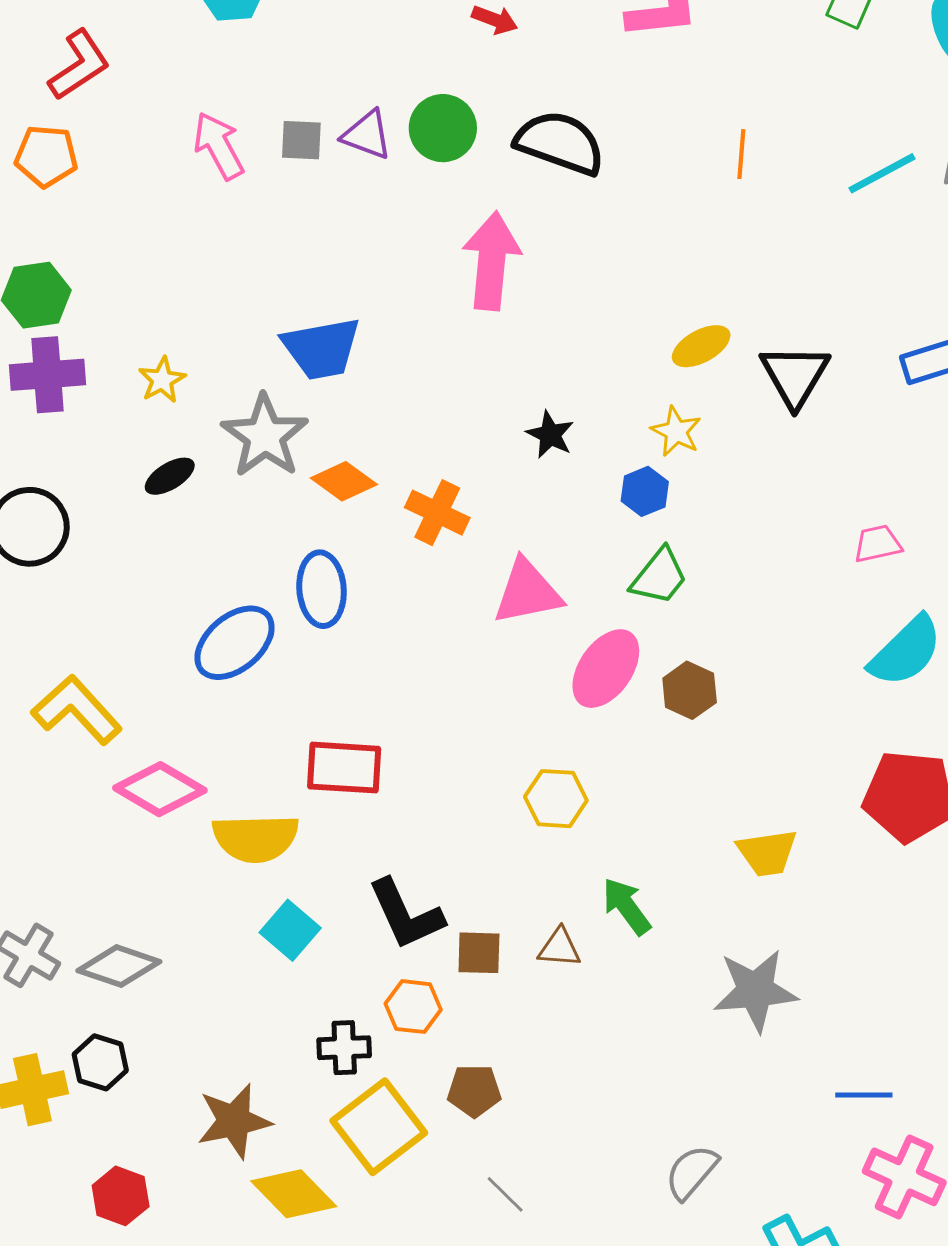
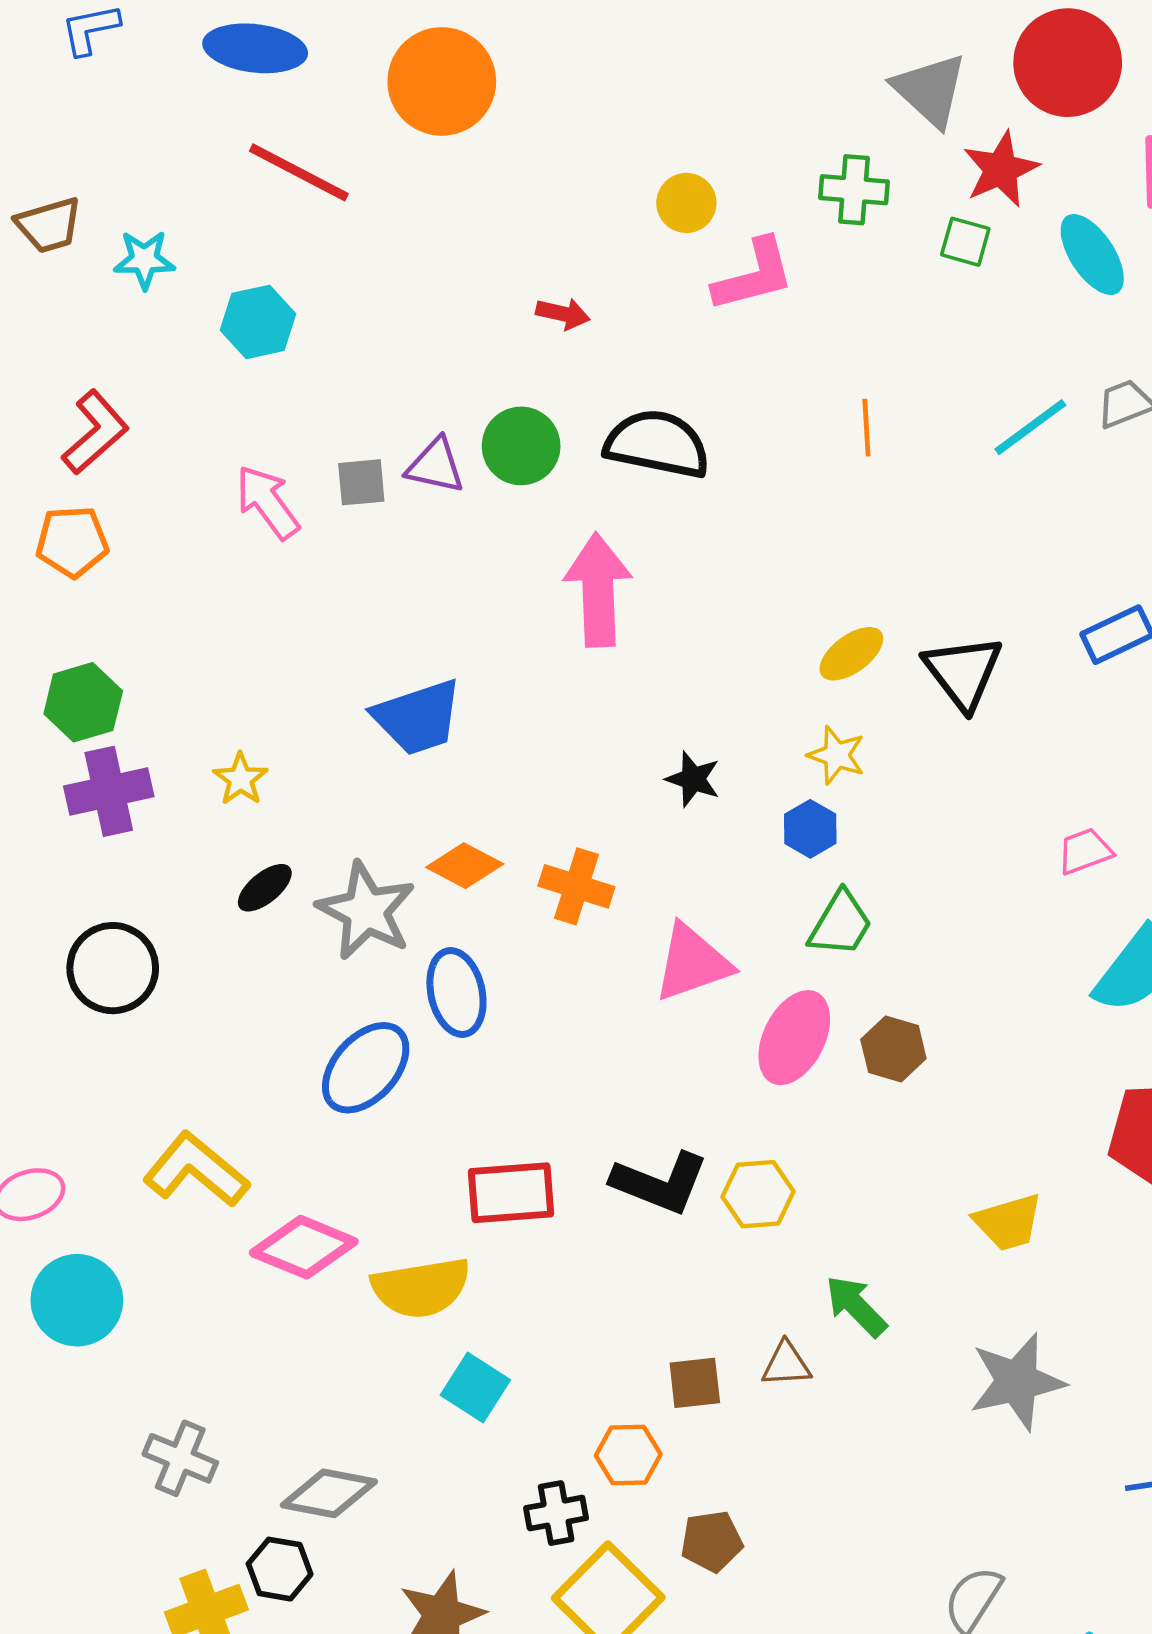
gray star: (265, 436) -> (366, 911), moved
black L-shape: (406, 914) -> (660, 1183), moved, turned -36
gray diamond: (119, 966) -> (329, 1493), moved

